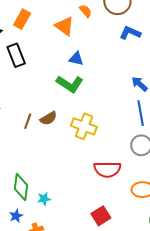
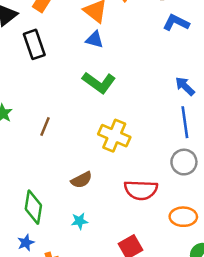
blue triangle: (76, 59) -> (95, 40), moved
brown semicircle: (48, 118) -> (82, 180), moved
cyan star: (44, 199) -> (79, 221), moved

